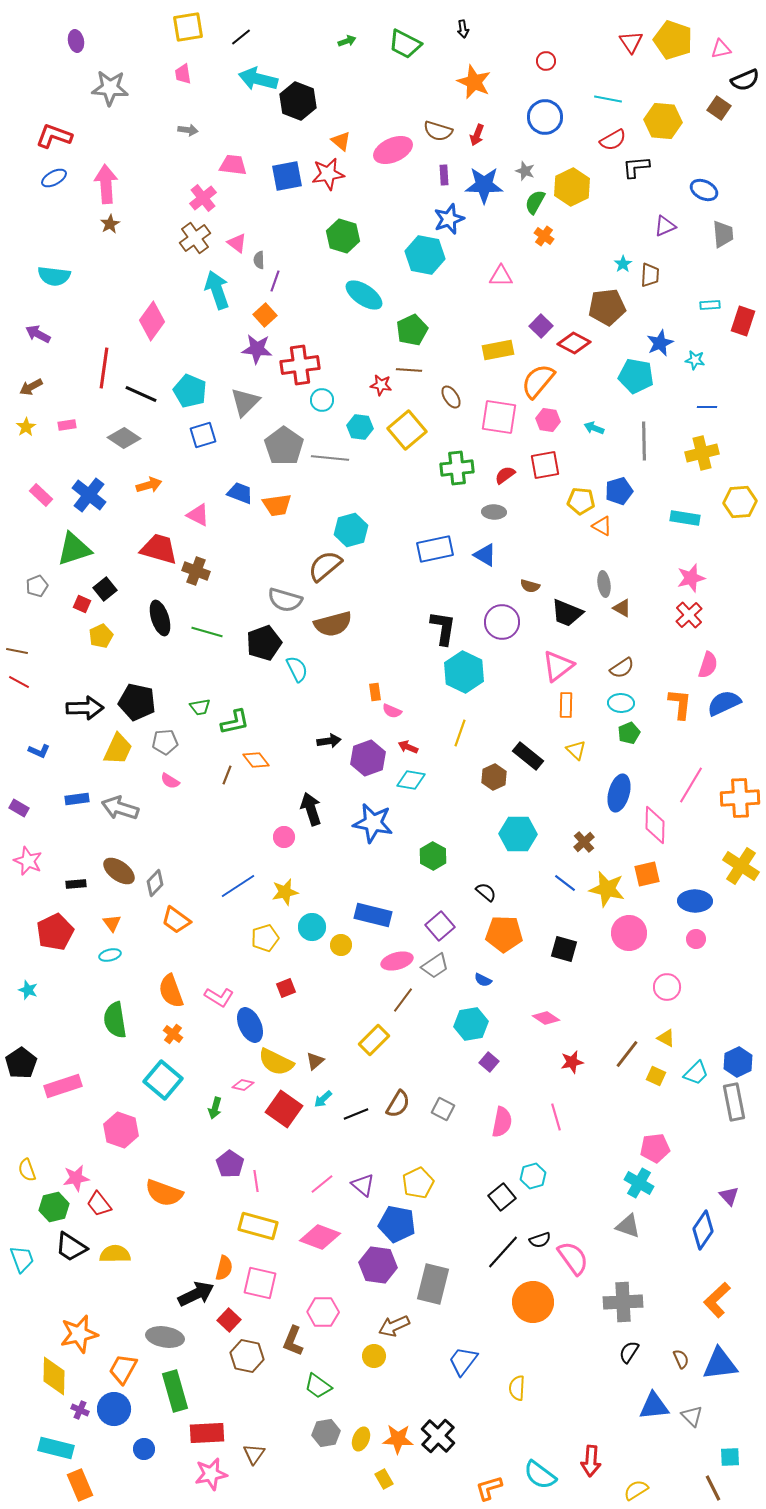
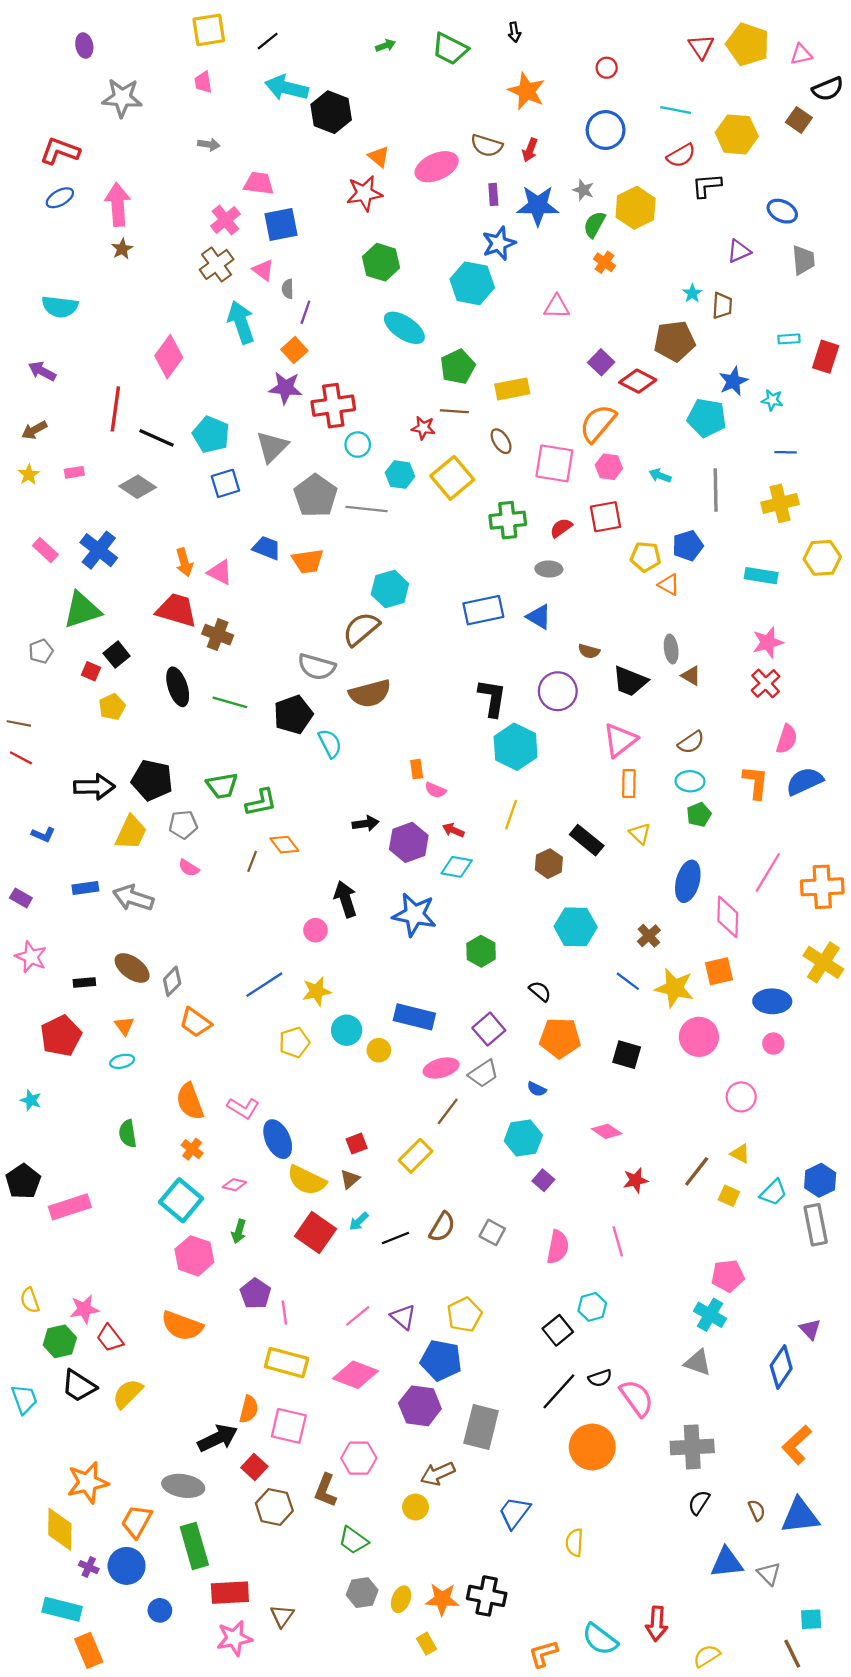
blue square: (287, 176) -> (281, 224), moved
yellow rectangle: (498, 350) -> (512, 389), moved
orange arrow: (149, 485) -> (184, 562), moved, turned 90
green trapezoid: (200, 707) -> (222, 786), size x1.4
red square: (286, 988) -> (357, 1144), moved
green semicircle: (115, 1020) -> (128, 1134), size x0.7
pink diamond: (243, 1085) -> (234, 1185), moved
pink hexagon: (121, 1130) -> (194, 1256), moved
yellow semicircle: (115, 1254) -> (128, 1394), turned -44
black cross: (438, 1436) -> (487, 1596), turned -32

